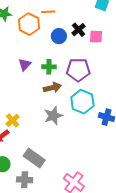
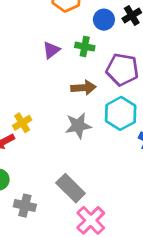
green cross: (49, 67) -> (85, 47), moved
gray rectangle: (34, 158) -> (71, 188), moved

